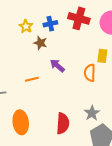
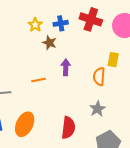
purple arrow: (57, 66) -> (66, 67), turned 49
gray star: (92, 113) -> (97, 109), moved
orange ellipse: (21, 122) -> (25, 124), turned 30

